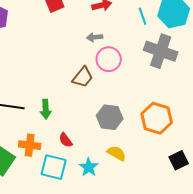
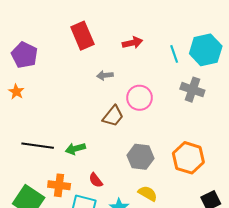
gray arrow: (95, 37) -> (105, 75), moved
gray cross: (161, 51) -> (192, 90), size x0.7
green arrow: (46, 109) -> (75, 149), turned 78

